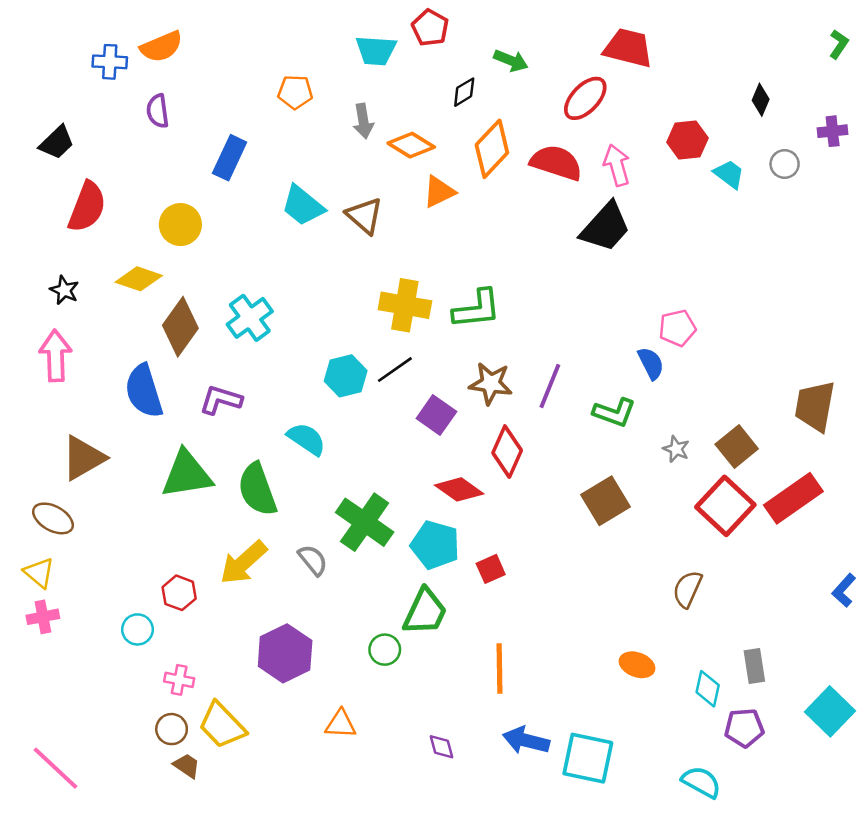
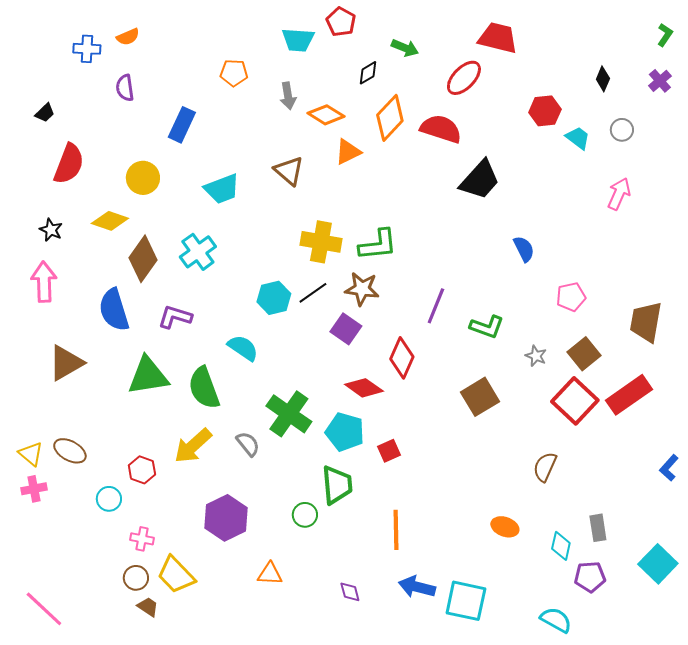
orange semicircle: (161, 47) -> (128, 37), size x0.7
purple cross: (833, 131) -> (660, 81), moved, turned -35
black trapezoid: (57, 143) -> (45, 113), size x0.7
pink arrow: (617, 165) -> (619, 194), moved, turned 40
cyan trapezoid: (303, 206) -> (222, 189), moved, turned -60
pink pentagon: (677, 328) -> (571, 297), moved
blue semicircle: (651, 363) -> (524, 249), moved
brown star: (491, 383) -> (362, 289), moved
brown ellipse: (53, 518) -> (70, 451), moved
green trapezoid: (425, 612) -> (337, 485), turned -30

